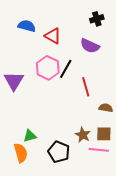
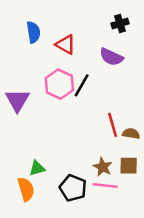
blue semicircle: (27, 26) -> (33, 32), turned 66
red line: (86, 87) -> (113, 125), moved
pink line: (99, 150) -> (105, 186), moved

